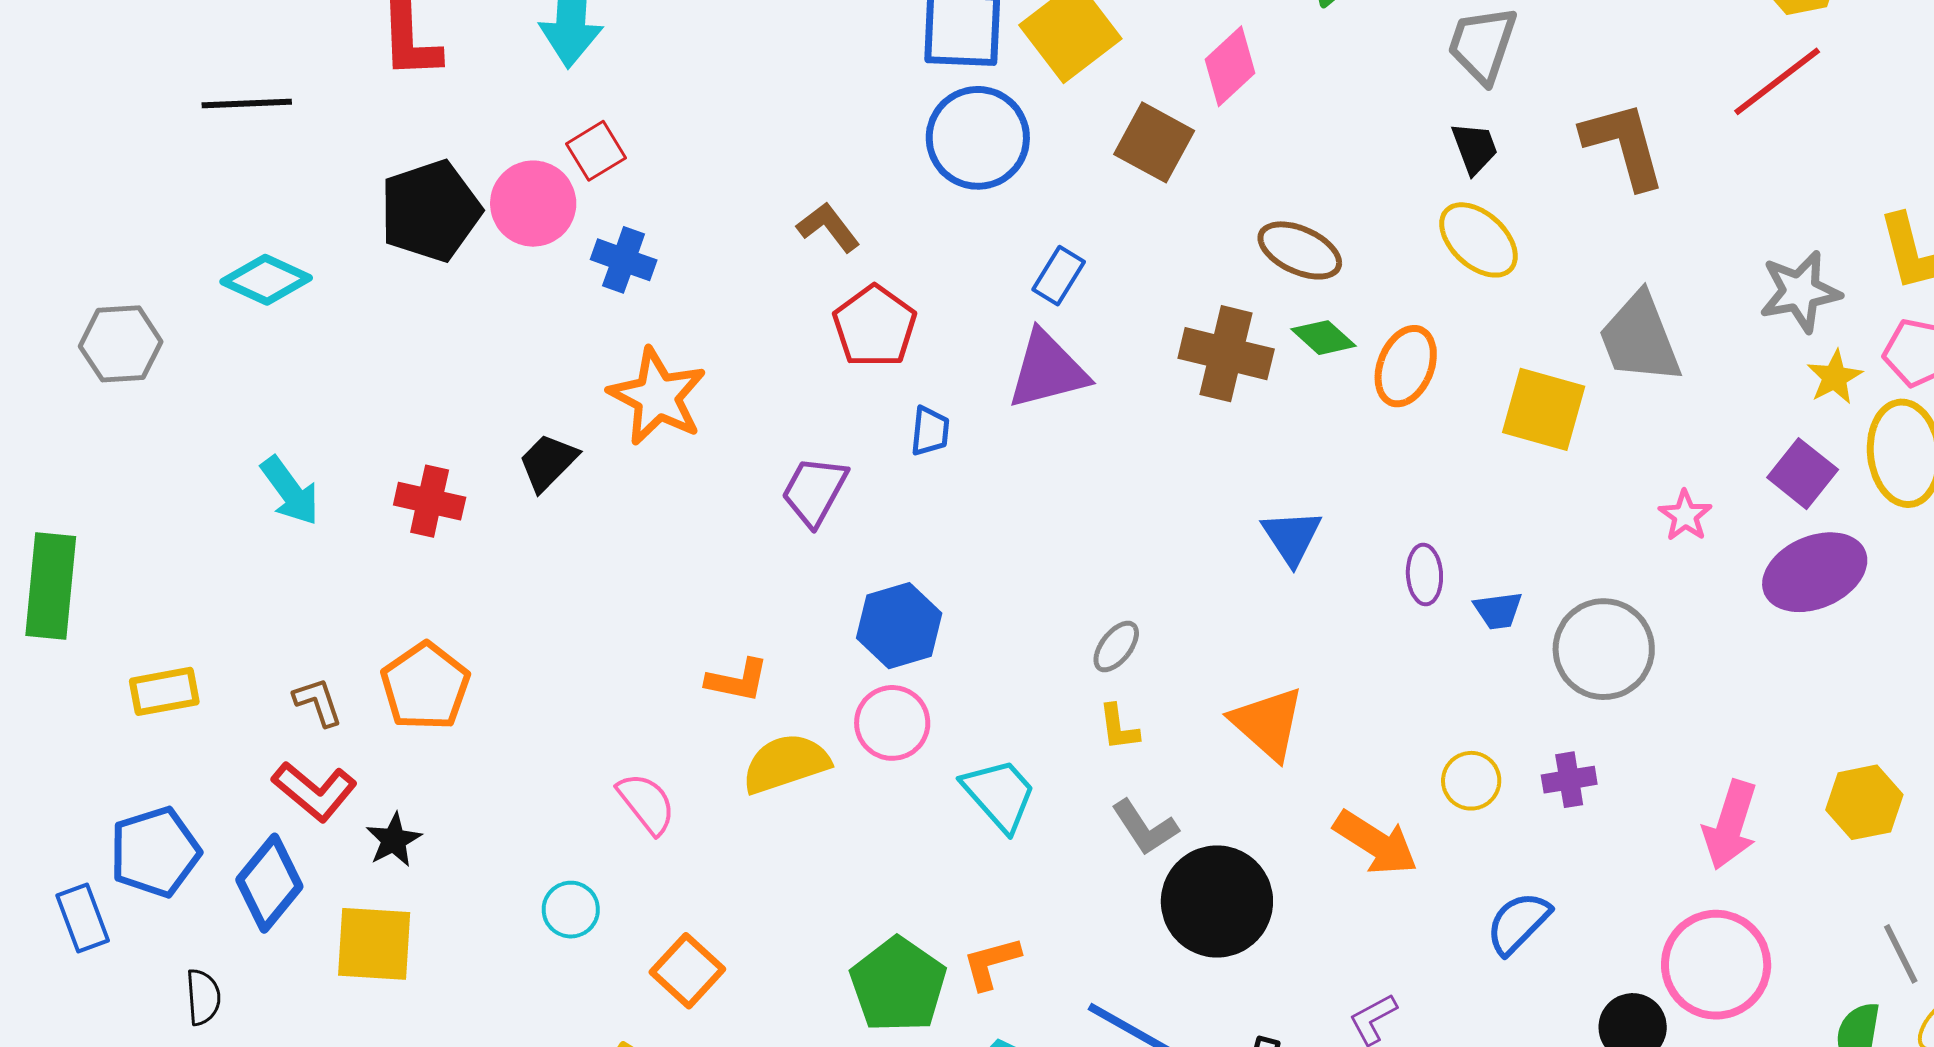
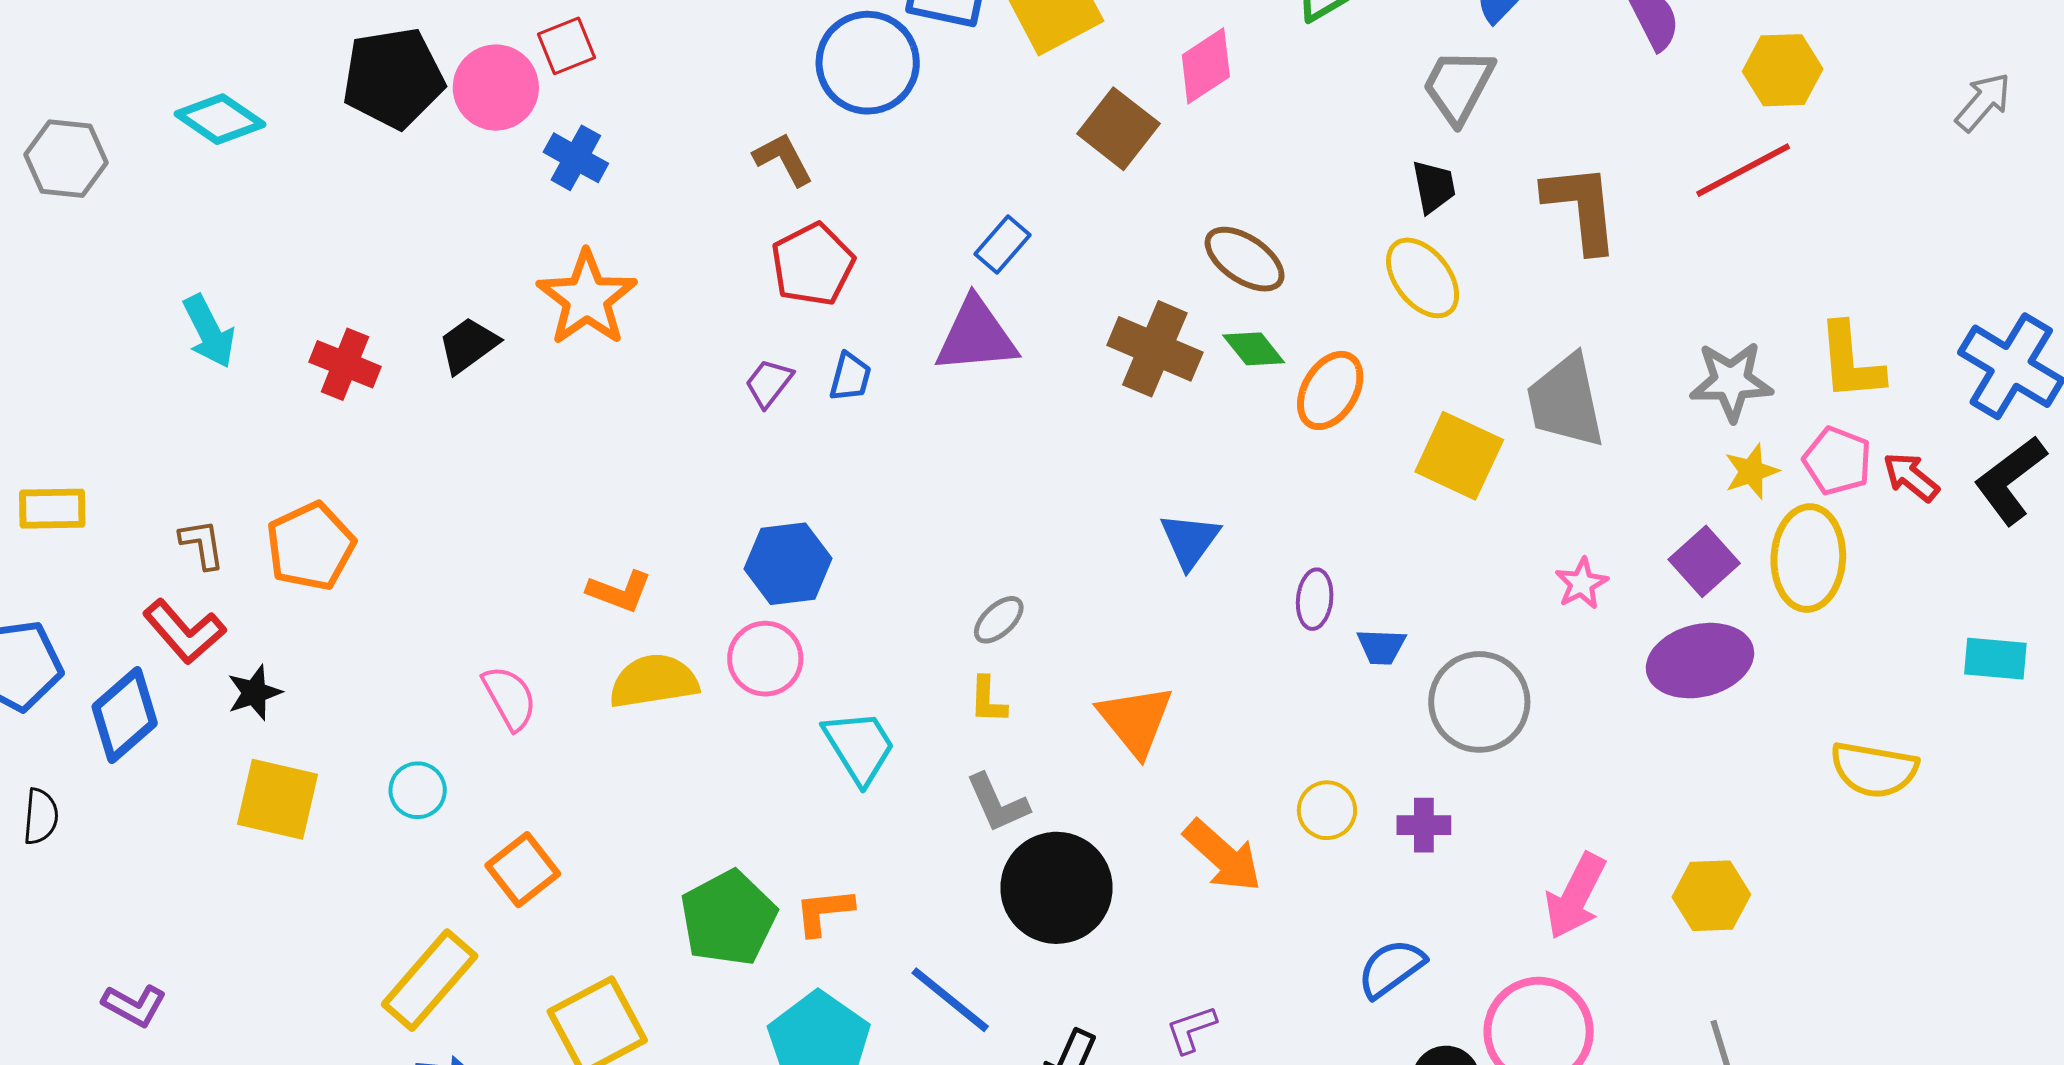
blue circle: (978, 138) -> (868, 63), moved
purple trapezoid: (814, 491) -> (769, 383), moved, size x0.7
blue semicircle: (1518, 923) -> (1391, 968), moved
yellow square: (374, 944) -> (277, 799), moved

